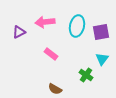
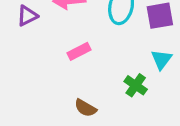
pink rectangle: (51, 54) -> (79, 51), turned -64

